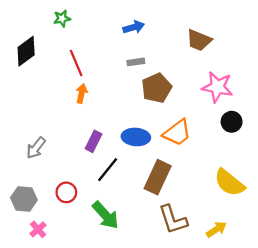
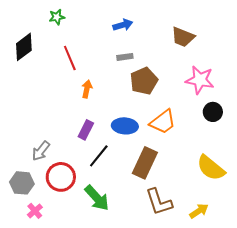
orange arrow: (82, 93) -> (87, 89), moved
gray arrow: (36, 148) -> (41, 151), moved
red circle: (66, 192) -> (61, 177), size x1.5

